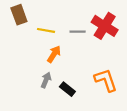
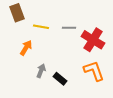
red cross: (105, 26) -> (93, 40), moved
orange arrow: (54, 54) -> (26, 48), moved

